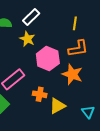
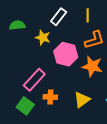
white rectangle: (31, 17) -> (59, 17), moved
orange cross: (40, 94) -> (50, 97), moved

